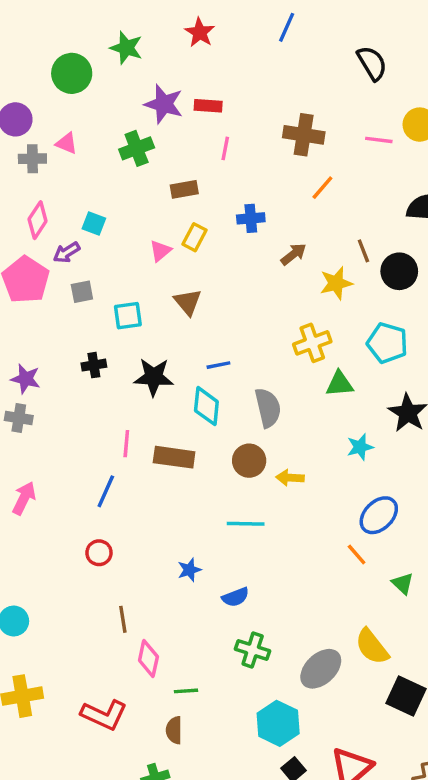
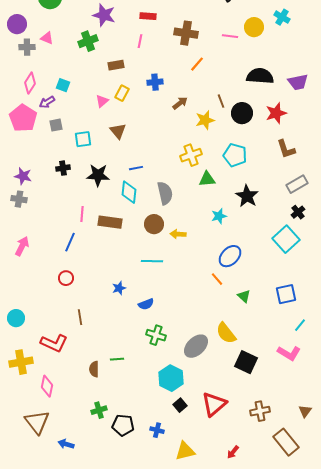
red rectangle: (208, 106) -> (148, 16), moved
pink diamond: (148, 659) -> (47, 386), moved
red L-shape: (104, 715) -> (54, 343), moved
brown semicircle: (174, 730) -> (94, 369), moved

